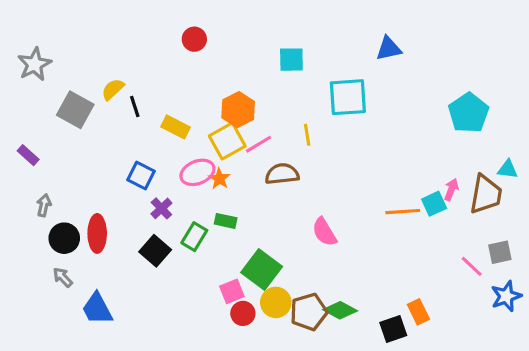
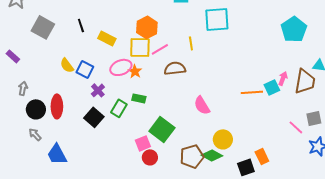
yellow semicircle: (113, 89) -> (67, 65), moved, turned -84
yellow square: (227, 141) -> (140, 47), turned 30
yellow circle: (276, 302) -> (223, 139), moved

